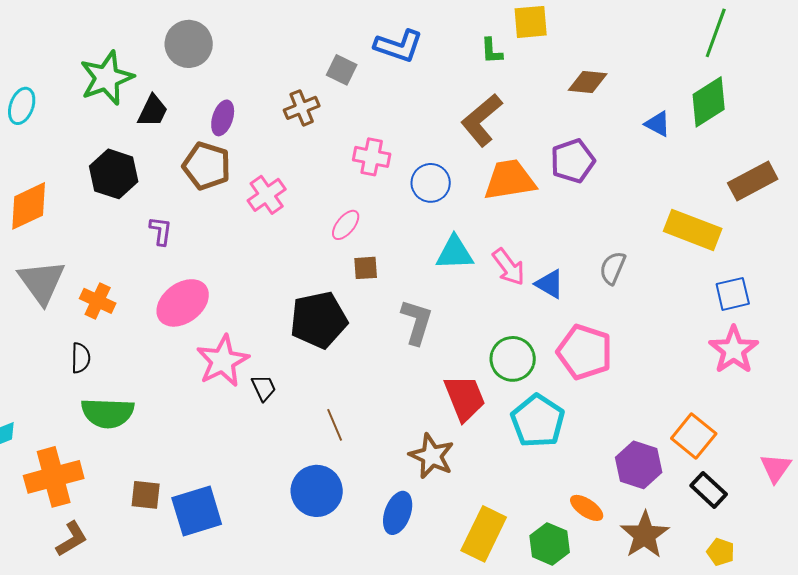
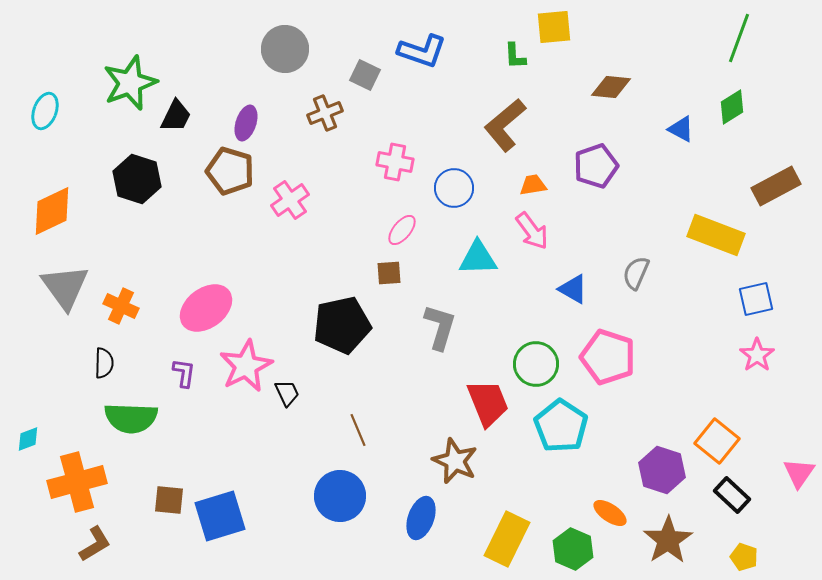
gray circle: (189, 44) -> (285, 49), moved
green diamond: (709, 102) -> (732, 107), size x0.7
orange trapezoid: (510, 180) -> (533, 185), size x0.5
pink ellipse: (346, 225) -> (402, 230), moved
purple L-shape: (161, 231) -> (184, 373), moved
pink arrow: (509, 267) -> (532, 231), moved
pink star: (734, 350) -> (757, 355), size x0.7

